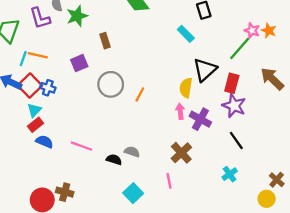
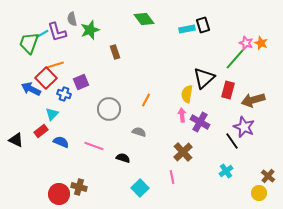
cyan rectangle: (186, 34) -> (187, 29), moved, turned -56
orange line: (38, 55) -> (55, 65), turned -30
cyan line: (23, 59) -> (42, 34), moved, turned 40
purple square: (79, 63) -> (81, 82), moved
brown arrow: (272, 79) -> (253, 100), moved, turned -60
gray circle: (111, 84) -> (109, 109), moved
red square: (30, 85) -> (46, 78), moved
purple star: (234, 106) -> (244, 127), moved
red rectangle: (35, 125) -> (41, 131), moved
gray semicircle: (132, 152) -> (139, 132), moved

